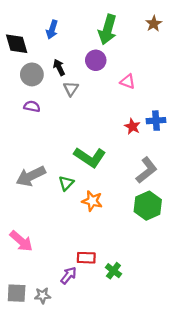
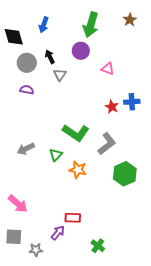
gray L-shape: (147, 170) -> (107, 144), moved
gray arrow: (31, 176) -> (26, 149), size x0.7
green cross: (113, 271) -> (98, 246), moved
gray square: (17, 293) -> (14, 237), moved

